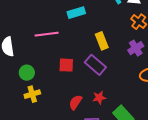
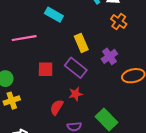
cyan rectangle: (76, 13) -> (54, 15), turned 48
purple cross: (136, 48) -> (109, 56), moved
red star: (99, 98) -> (75, 94), moved

